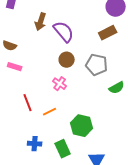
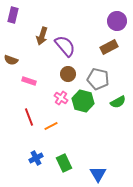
pink rectangle: (15, 67) -> (29, 81), moved
green hexagon: (82, 126) -> (83, 101), moved
blue cross: (35, 144) -> (36, 158), turned -32

